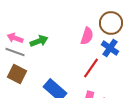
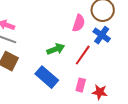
green arrow: (39, 41) -> (56, 49), moved

